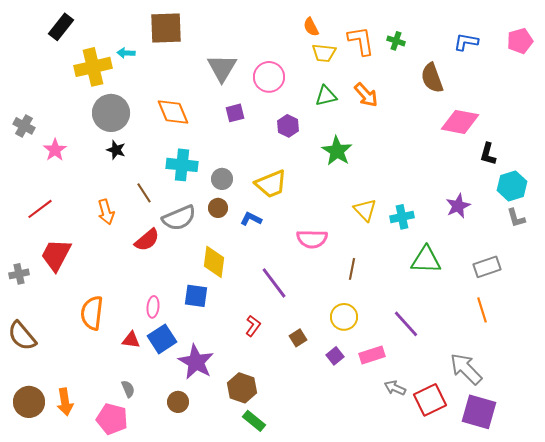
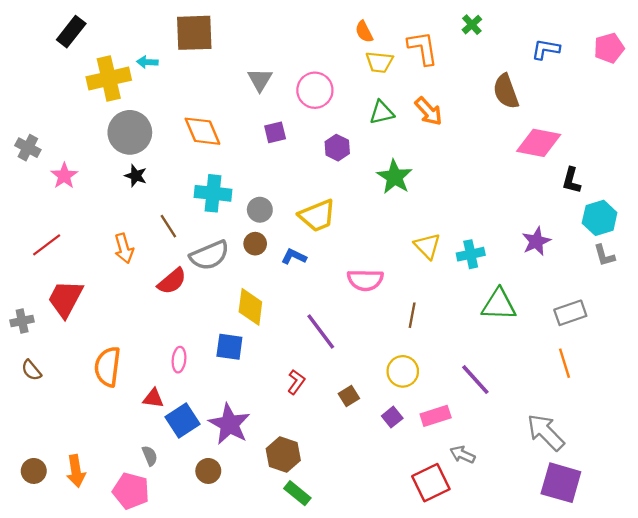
green cross: (396, 41) -> (472, 25), moved, turned 30
gray triangle: (222, 68) -> (260, 80), size x0.7
brown semicircle: (22, 336) -> (31, 370), moved, size x0.6
blue square: (162, 339) -> (183, 421), moved
red square: (430, 400) -> (431, 483), moved
brown circle: (29, 402) -> (34, 471), size x0.7

